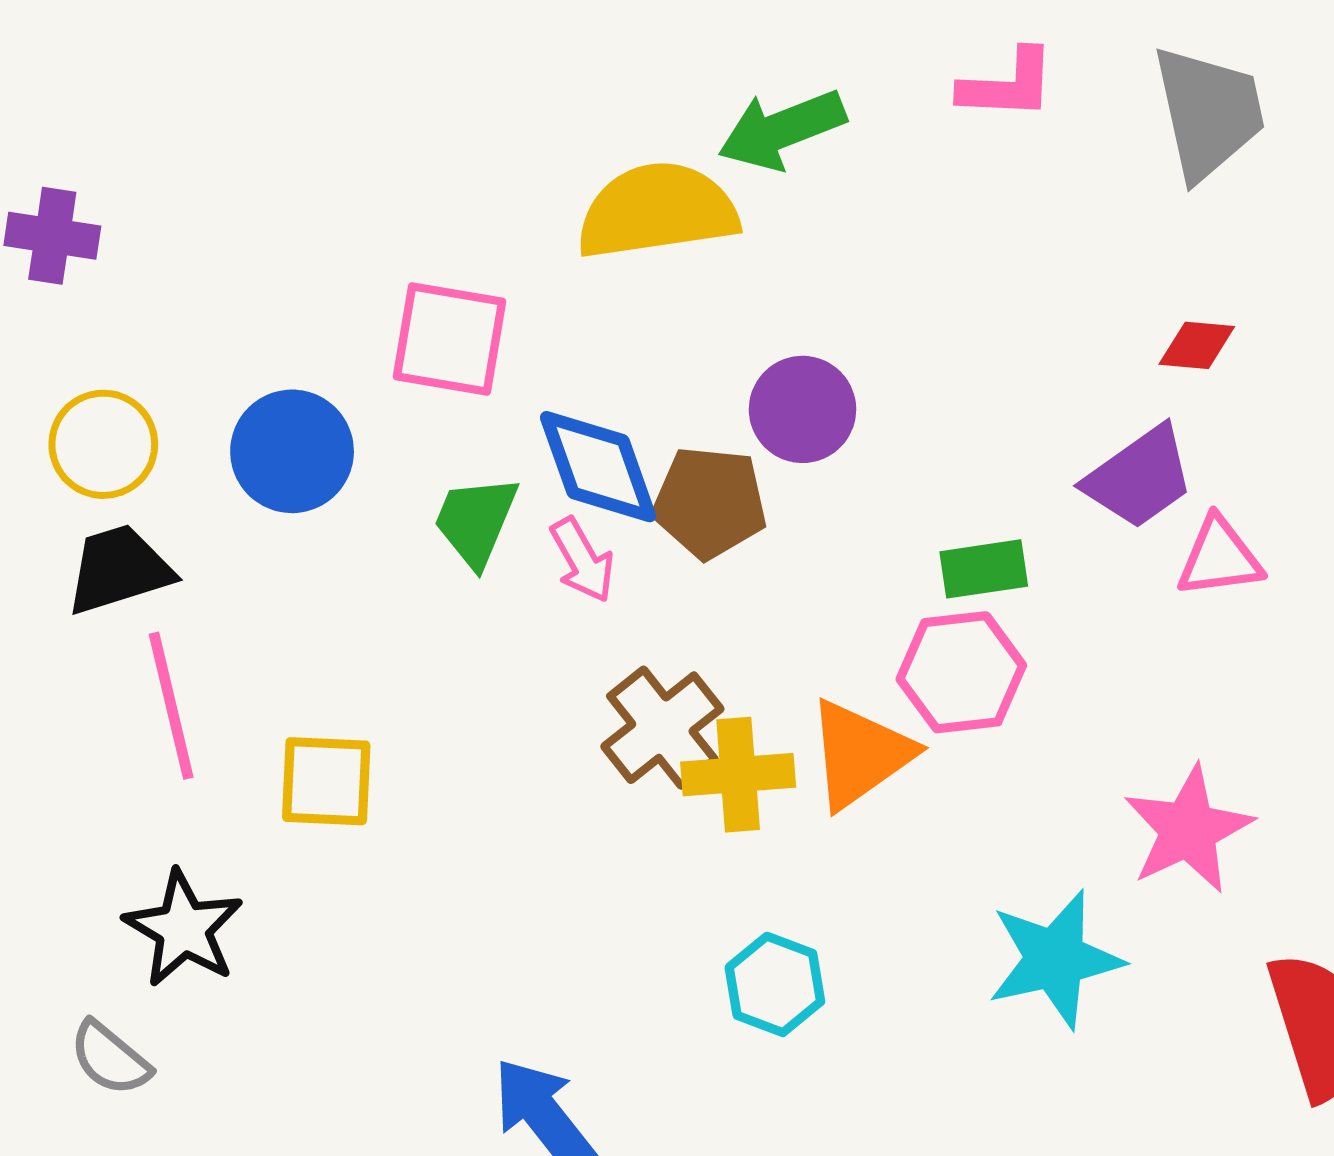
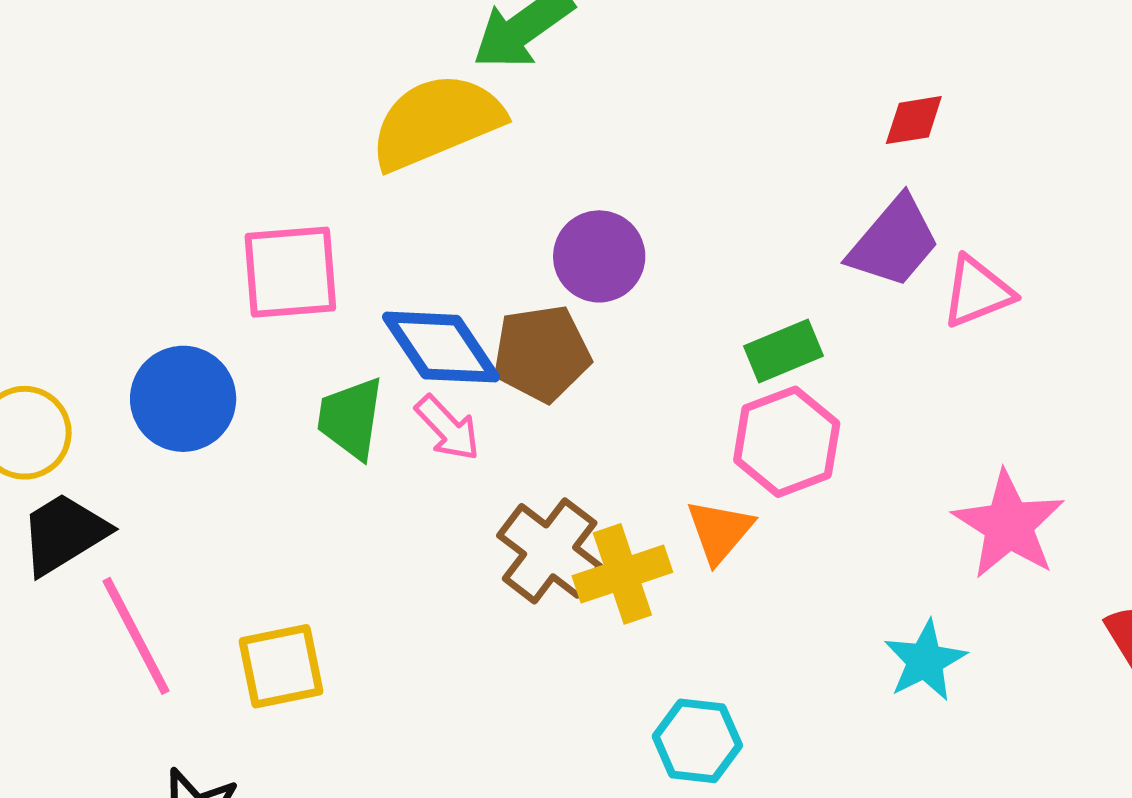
orange triangle: (860, 754) -> (720, 531), size x0.7
cyan star: (1055, 959) -> (925, 661), size x0.7

